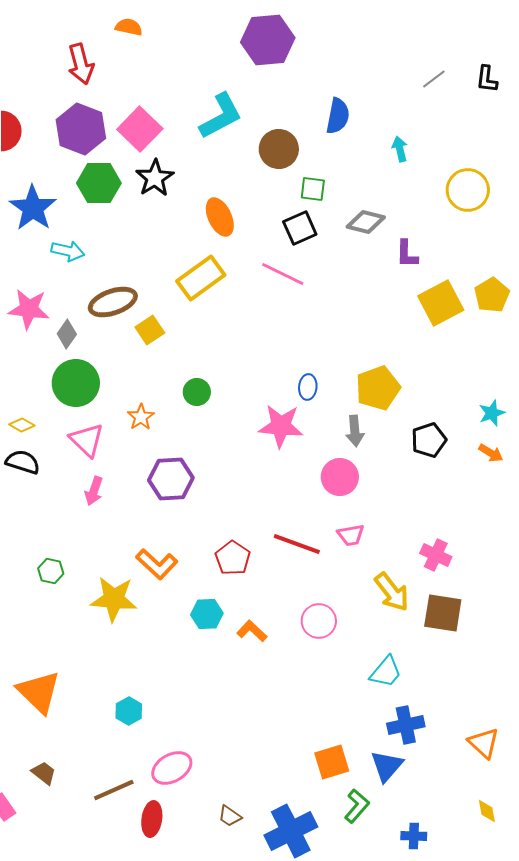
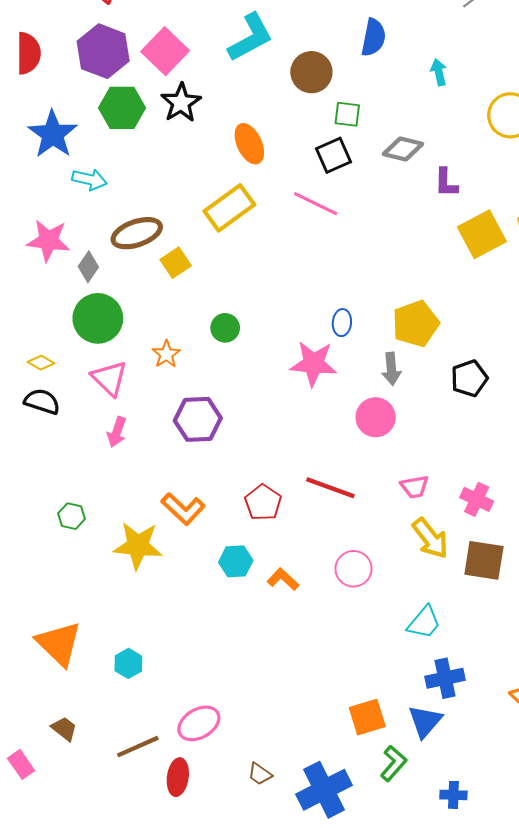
pink trapezoid: (351, 535) -> (415, 487), moved
cyan hexagon: (129, 711) -> (128, 663), moved

